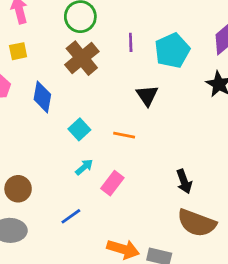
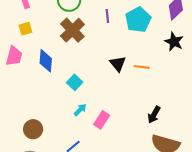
black triangle: (147, 95) -> (118, 64), moved
orange line: (124, 135) -> (142, 67), moved
black arrow: (184, 181) -> (154, 115), turned 54

